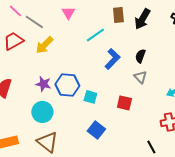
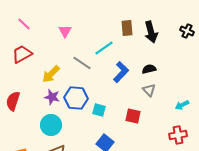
pink triangle: (68, 13) -> (65, 31), moved
black arrow: (142, 19) -> (151, 32), turned -45
gray line: (34, 22) -> (82, 63), moved
yellow arrow: (44, 45) -> (51, 74), moved
black semicircle: (140, 56) -> (149, 69), turned 56

